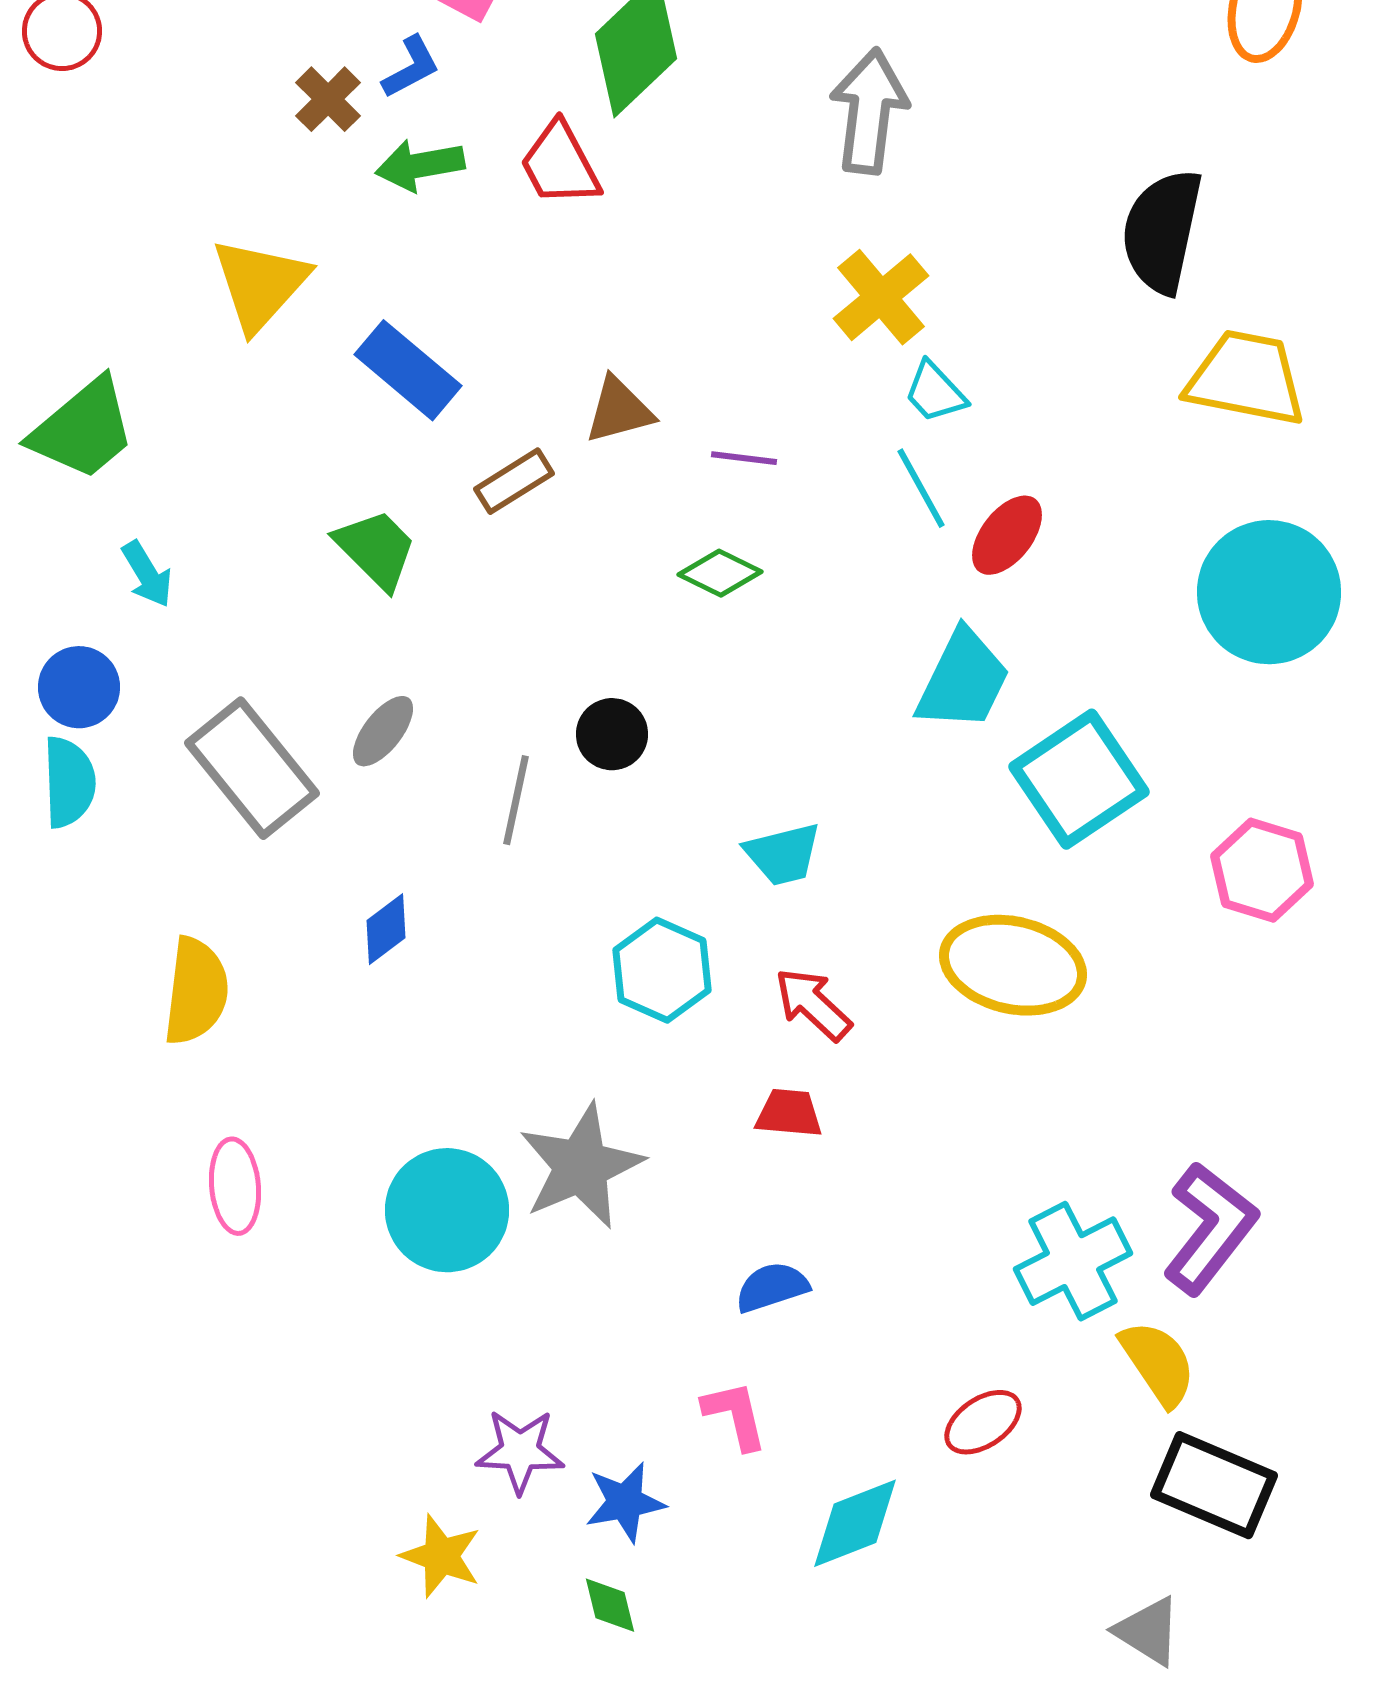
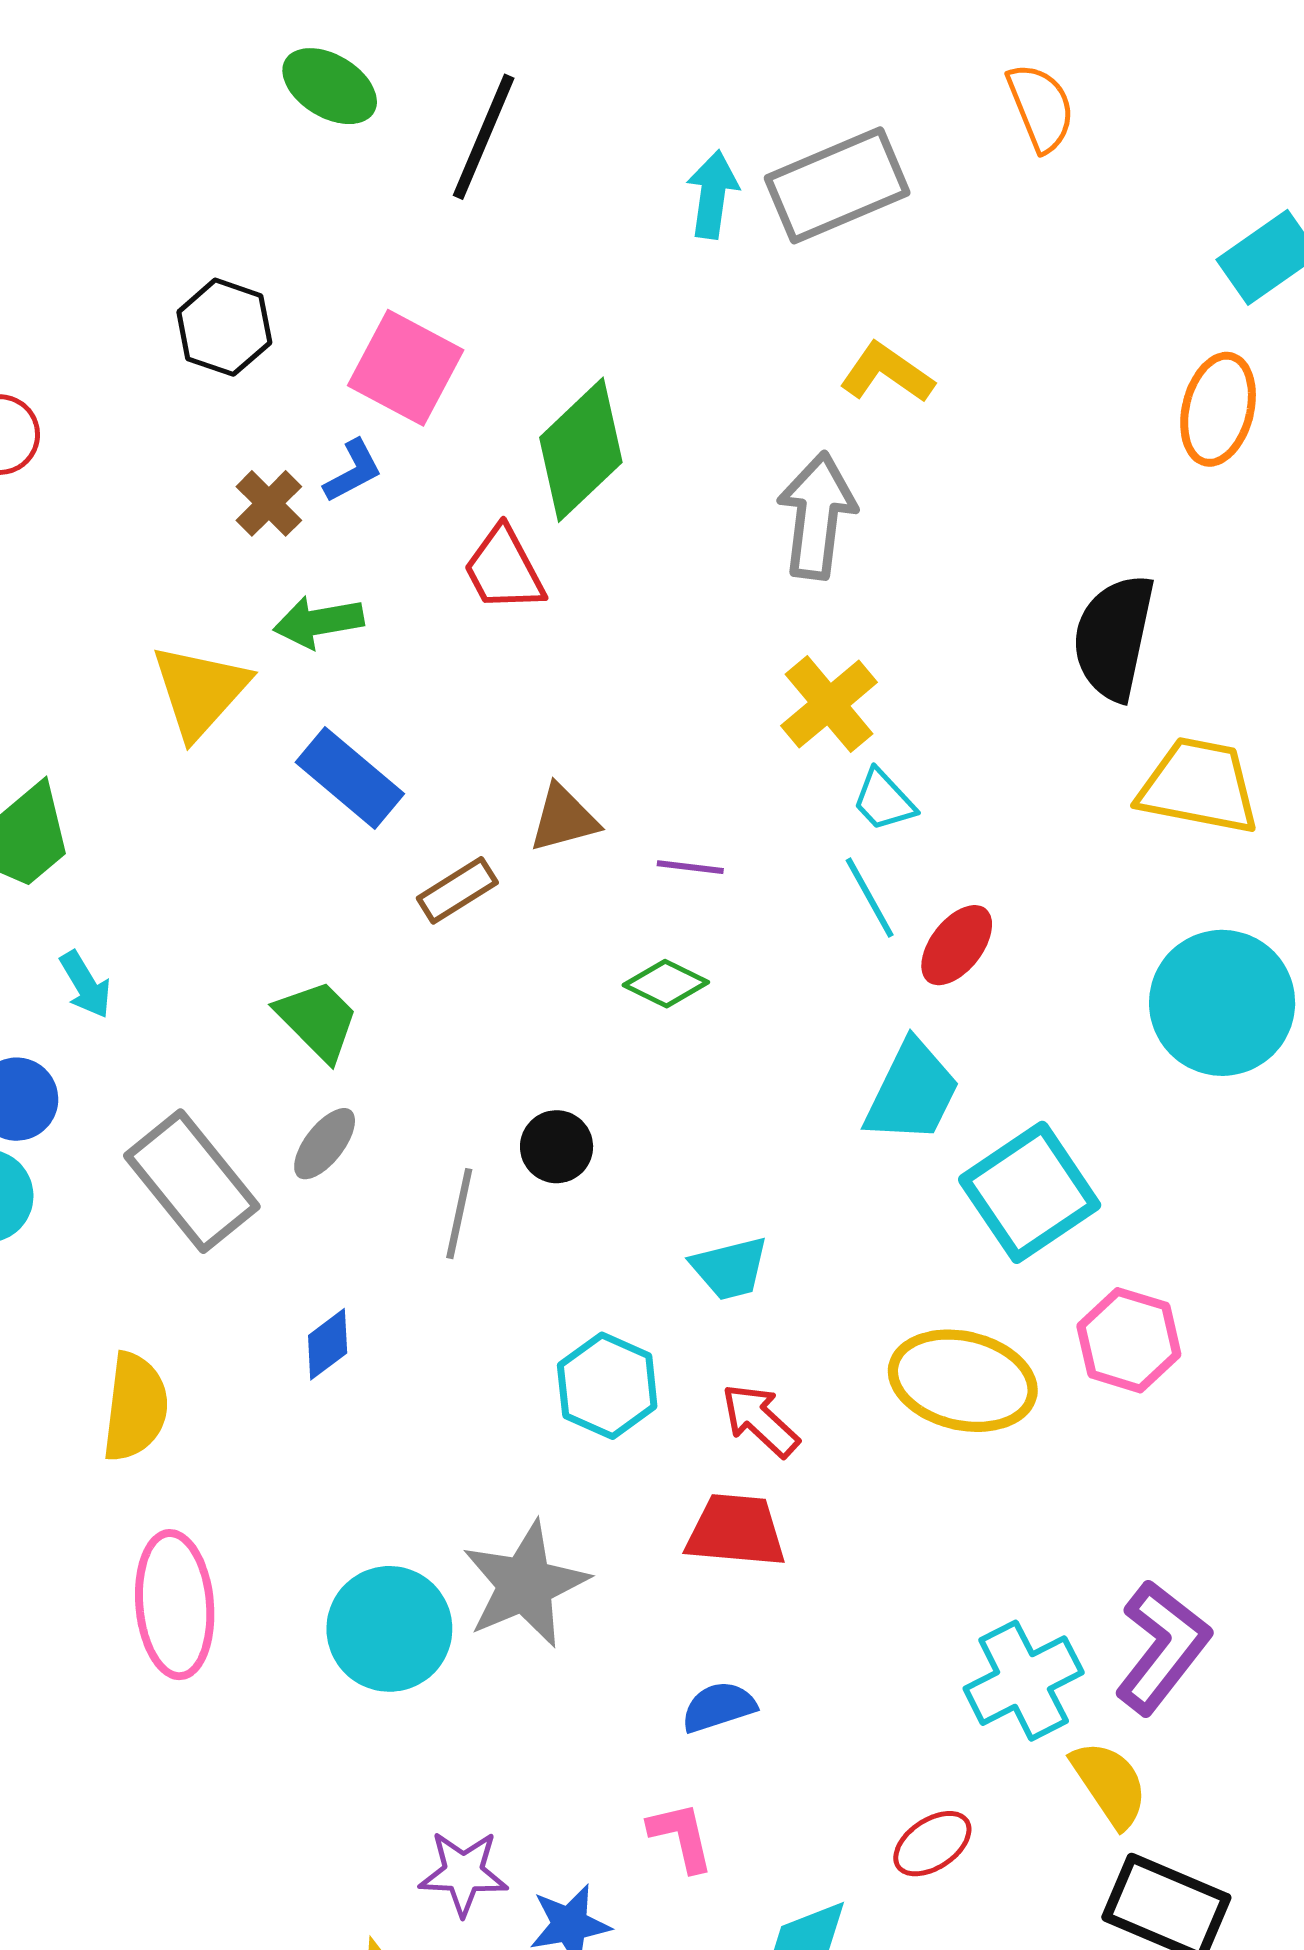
green arrow: (420, 165) -> (318, 622), moved
green trapezoid: (376, 549) -> (317, 1020), moved
pink hexagon: (1262, 870) -> (1129, 1340), moved
red trapezoid: (789, 1113) -> (736, 1531), size x1.5
pink ellipse: (235, 1186) -> (175, 1605), size x1.5

